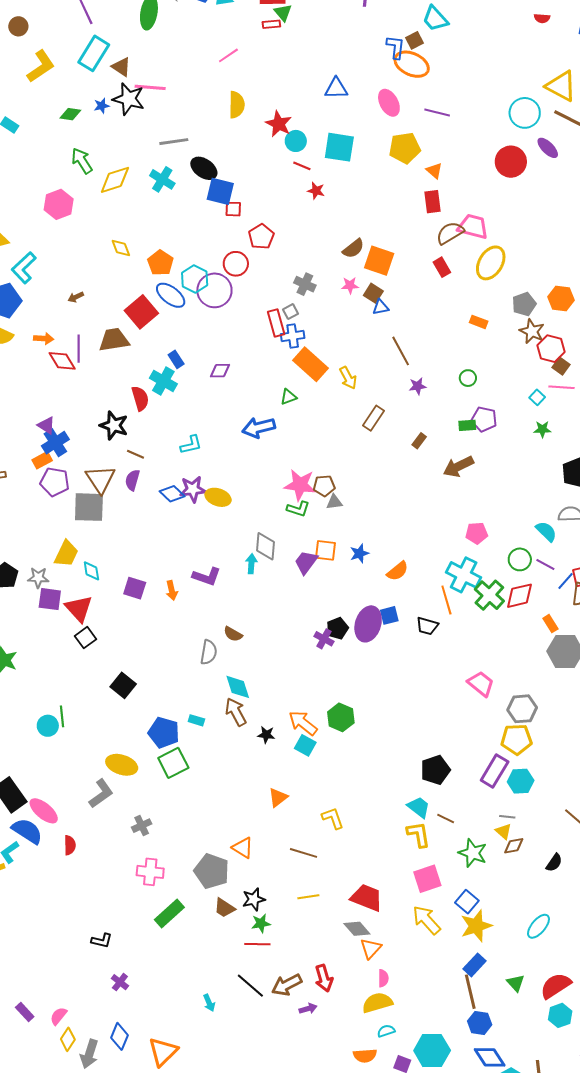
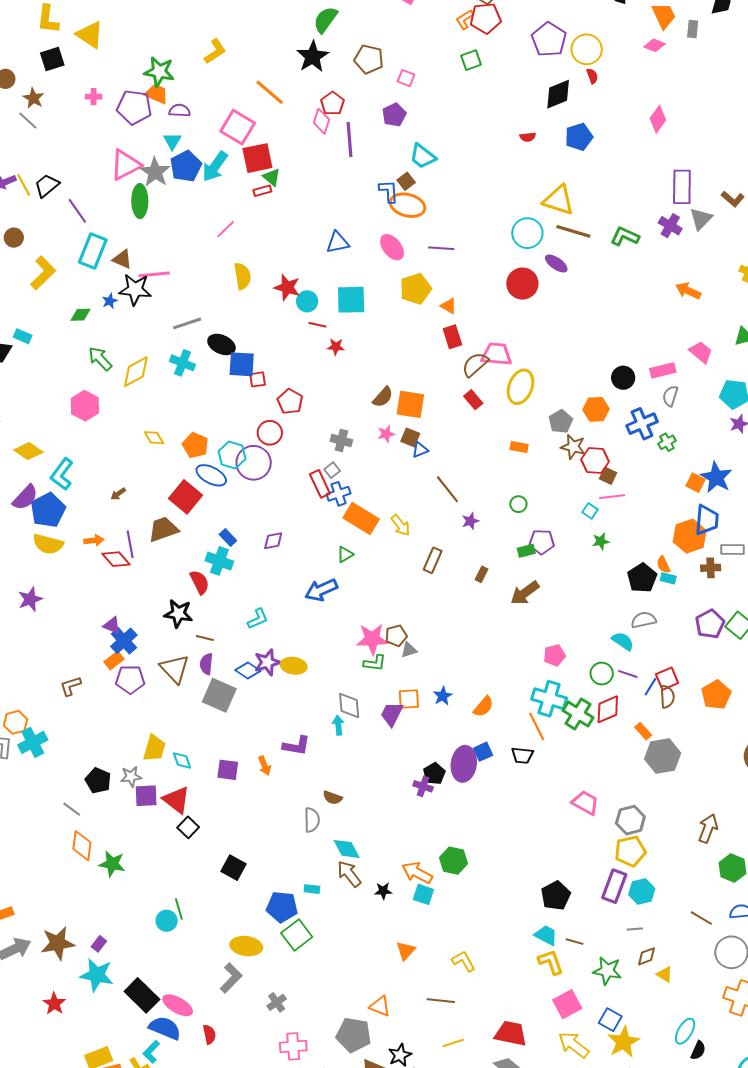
gray square: (89, 507) -> (219, 695), moved, turned 32
yellow triangle: (503, 831) -> (665, 974), moved
black semicircle: (554, 863) -> (698, 1050), moved

